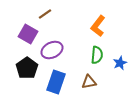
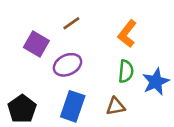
brown line: (45, 14) -> (71, 23), moved
blue star: (120, 63) -> (156, 82), size x1.5
black pentagon: (27, 68) -> (22, 109), moved

